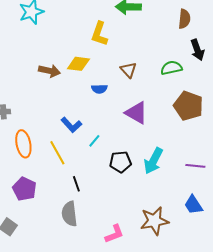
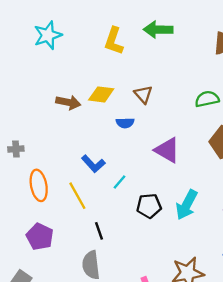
yellow L-shape: (99, 34) -> (114, 41), moved
brown triangle: (128, 70) -> (143, 94), moved

